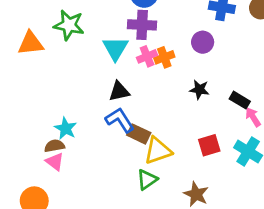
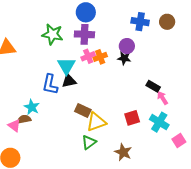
green star: (69, 25) -> (52, 34), moved
cyan triangle: (115, 48) -> (66, 66), moved
black star: (199, 90) -> (124, 58), moved
blue L-shape: (120, 120) -> (50, 84), moved, turned -135
pink triangle: (55, 162) -> (14, 126), moved

